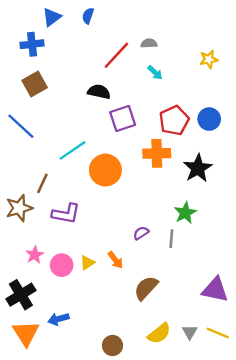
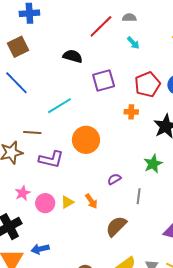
brown square: (35, 84) -> (18, 47), moved
black semicircle: (99, 92) -> (73, 56), moved
orange cross: (157, 153) -> (131, 112), size x0.6
orange circle: (105, 170) -> (86, 140), moved
brown line: (42, 183) -> (32, 132), turned 66
gray line: (171, 239) -> (139, 196), moved

